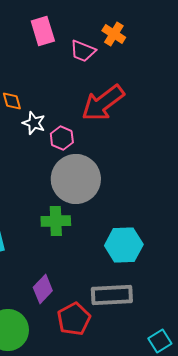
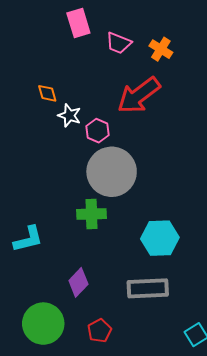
orange cross: (114, 34) -> (161, 49), moved
red pentagon: (74, 319) -> (100, 331), moved, size x0.7

